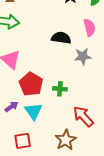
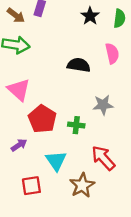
gray star: (83, 56) -> (103, 105), moved
cyan triangle: (33, 111) -> (56, 161), moved

